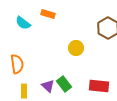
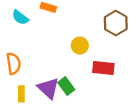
purple triangle: (48, 86) -> (48, 88), size x1.5
red rectangle: (99, 86) -> (103, 68), moved

